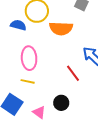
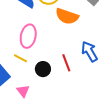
black circle: (61, 103) -> (43, 69), moved

